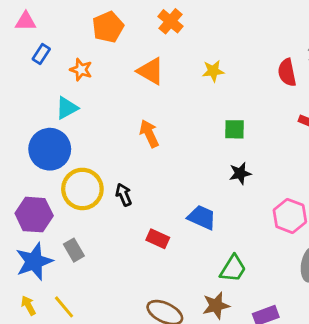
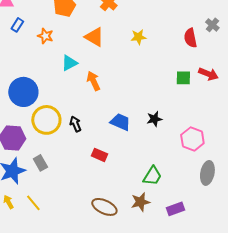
cyan triangle: (67, 108) -> (69, 63), moved
green square: (234, 129) -> (183, 78), moved
black star: (240, 173) -> (154, 119), moved
blue trapezoid: (202, 217) -> (120, 122), moved

